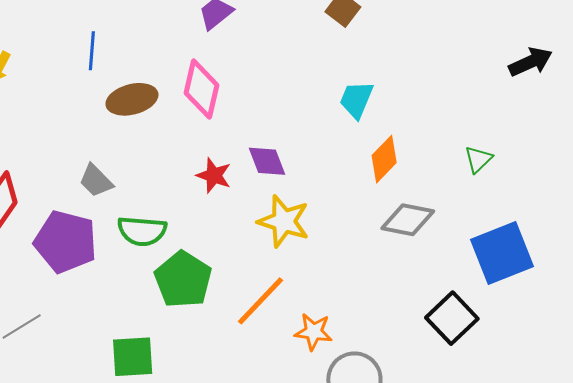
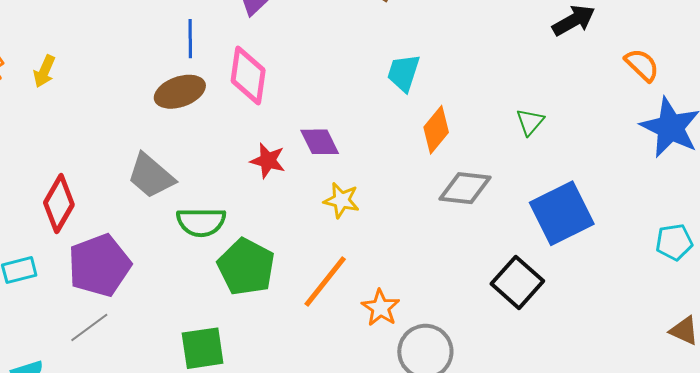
blue line: (92, 51) -> (190, 39), moved
gray trapezoid: (96, 181) -> (151, 176), size x1.4
yellow star: (284, 221) -> (341, 200), size x0.7
purple pentagon: (66, 242) -> (99, 265), moved, turned -30
orange star: (313, 332) -> (381, 308), turned 30

